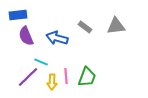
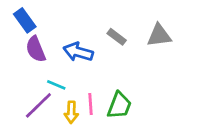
blue rectangle: (18, 15) -> (25, 20), turned 60

